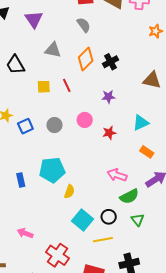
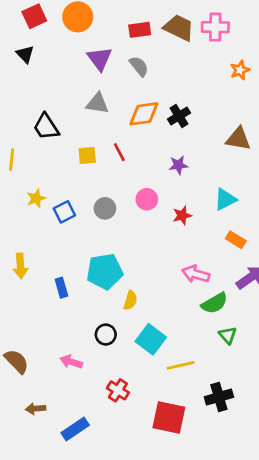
purple triangle: (34, 19) -> (100, 59), moved
orange diamond: (86, 59) -> (144, 114), turned 40
black circle: (109, 217) -> (106, 335), moved
red cross: (57, 255) -> (118, 390), size x0.7

